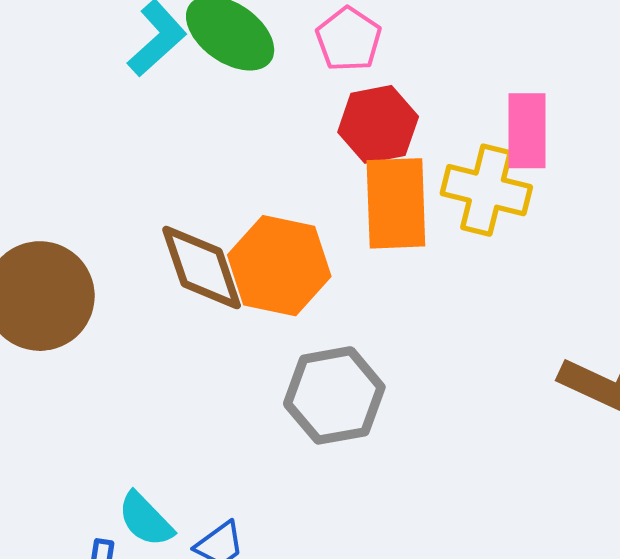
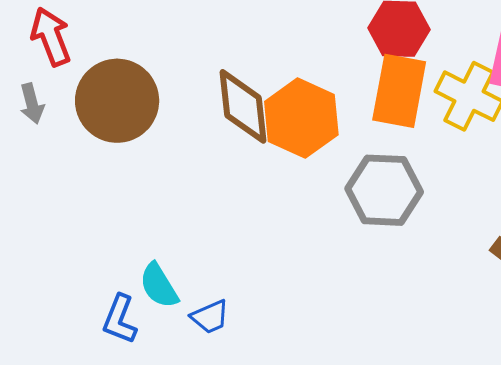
gray hexagon: (334, 395) -> (384, 190), moved

